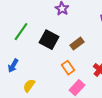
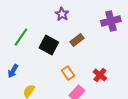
brown rectangle: (77, 44) -> (77, 40), moved

